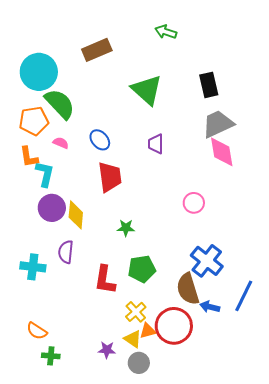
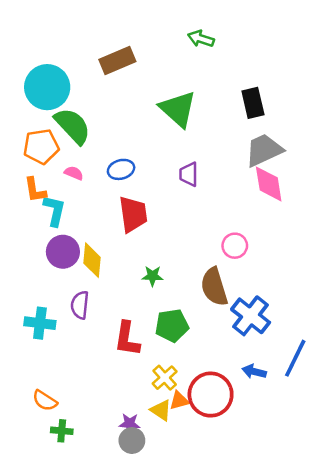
blue ellipse: (100, 140) -> (121, 169), turned -65
brown semicircle: (188, 289) -> (214, 287), moved
gray circle: (139, 363) -> (132, 441), moved

